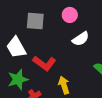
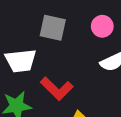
white trapezoid: (16, 47) -> (21, 61), turned -75

